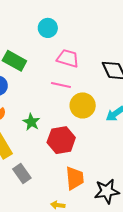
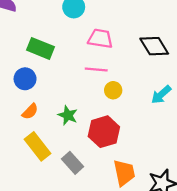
yellow circle: (83, 105) -> (113, 90), moved, size x0.6
gray rectangle: (22, 174) -> (72, 163), moved

